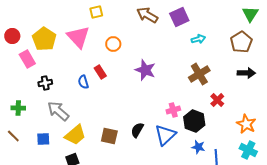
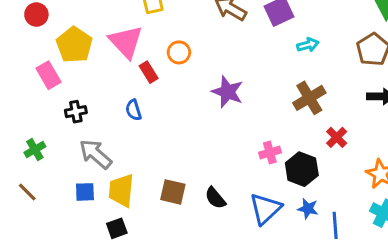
red circle: (12, 36) -> (36, 15), moved
red rectangle: (100, 72) -> (149, 72), moved
green cross: (18, 108) -> (35, 149), turned -32
black semicircle: (137, 130) -> (215, 198), moved, turned -70
yellow trapezoid: (75, 135) -> (121, 190), turned 135
blue triangle: (165, 135) -> (265, 209), moved
blue square: (43, 139) -> (85, 192), moved

